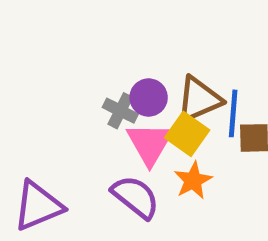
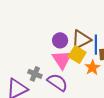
gray cross: (120, 111) -> (35, 74), moved
orange star: (193, 180) -> (92, 67), moved

